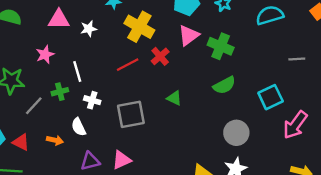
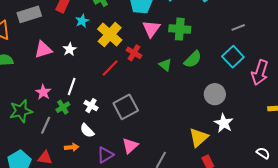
yellow cross: (139, 27) -> (110, 35), turned 30
pink star: (45, 55) -> (43, 92), moved
gray line: (297, 59) -> (238, 27), moved
white line: (77, 71) -> (72, 86), turned 54
green triangle: (174, 98) -> (165, 65), moved, turned 32
white cross: (92, 100) -> (91, 106), turned 32

